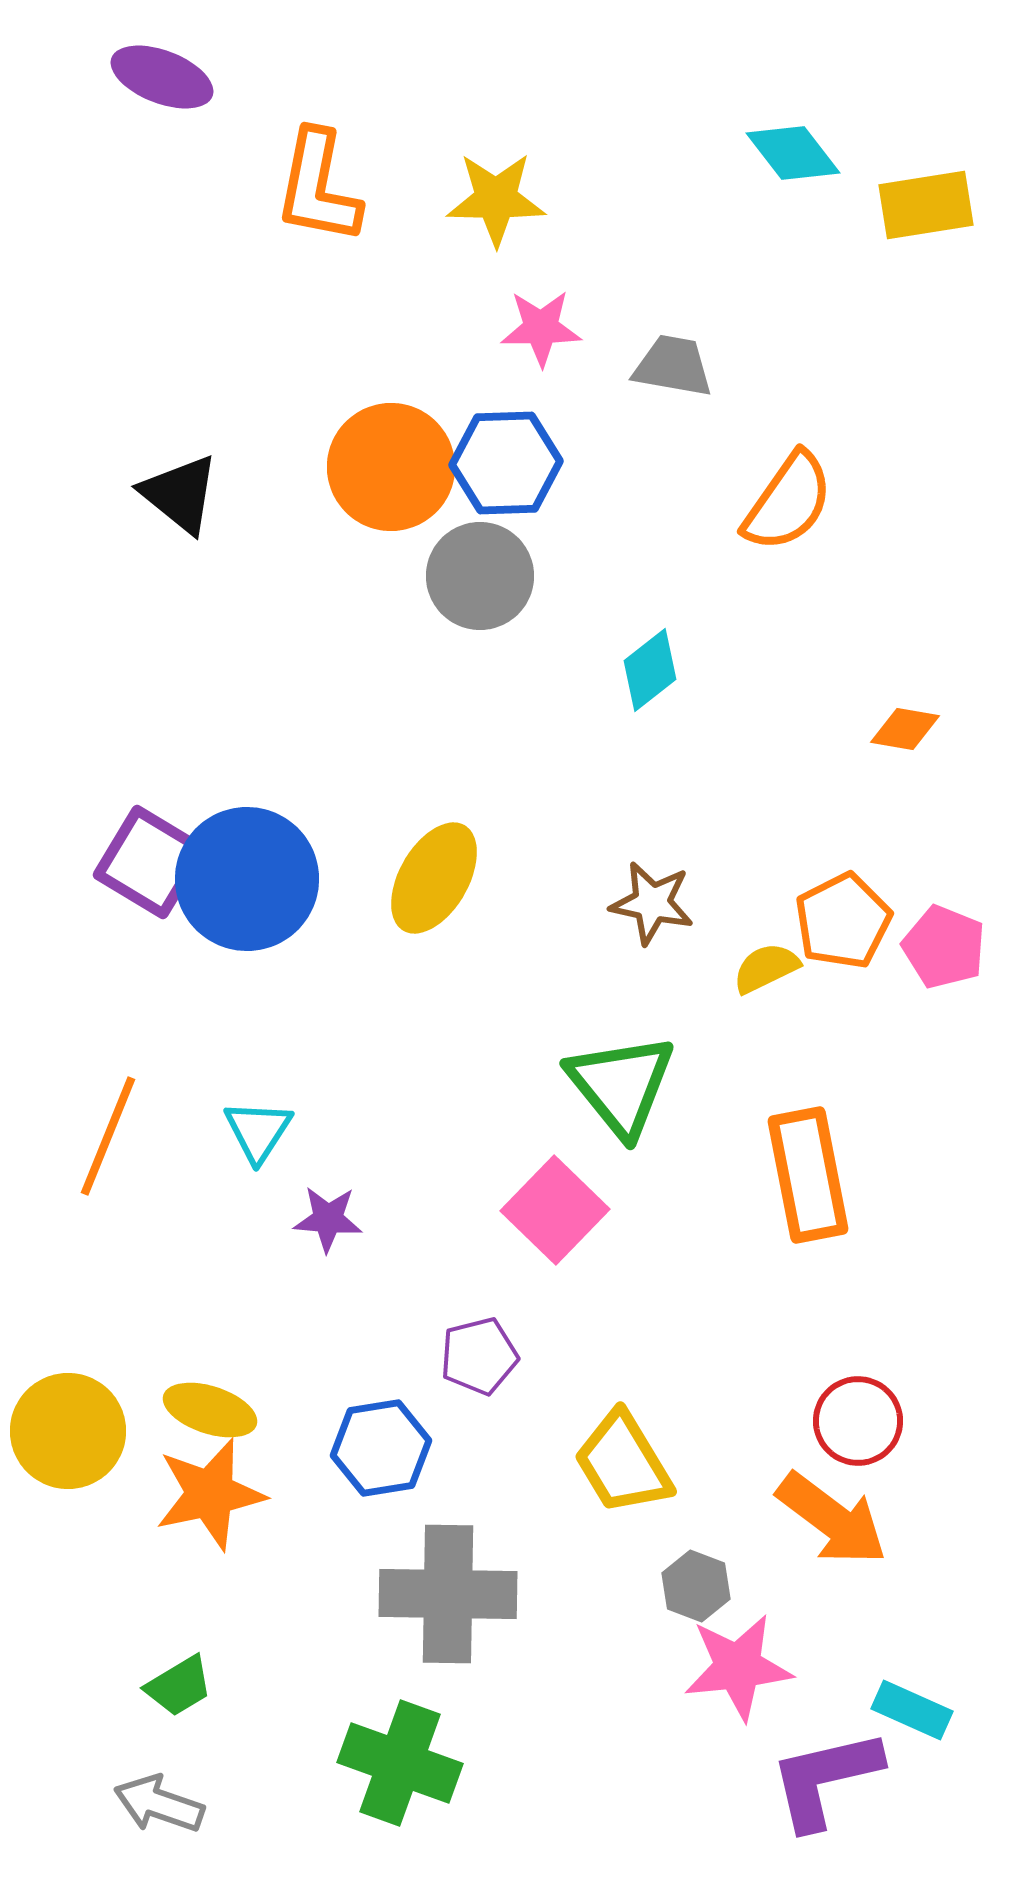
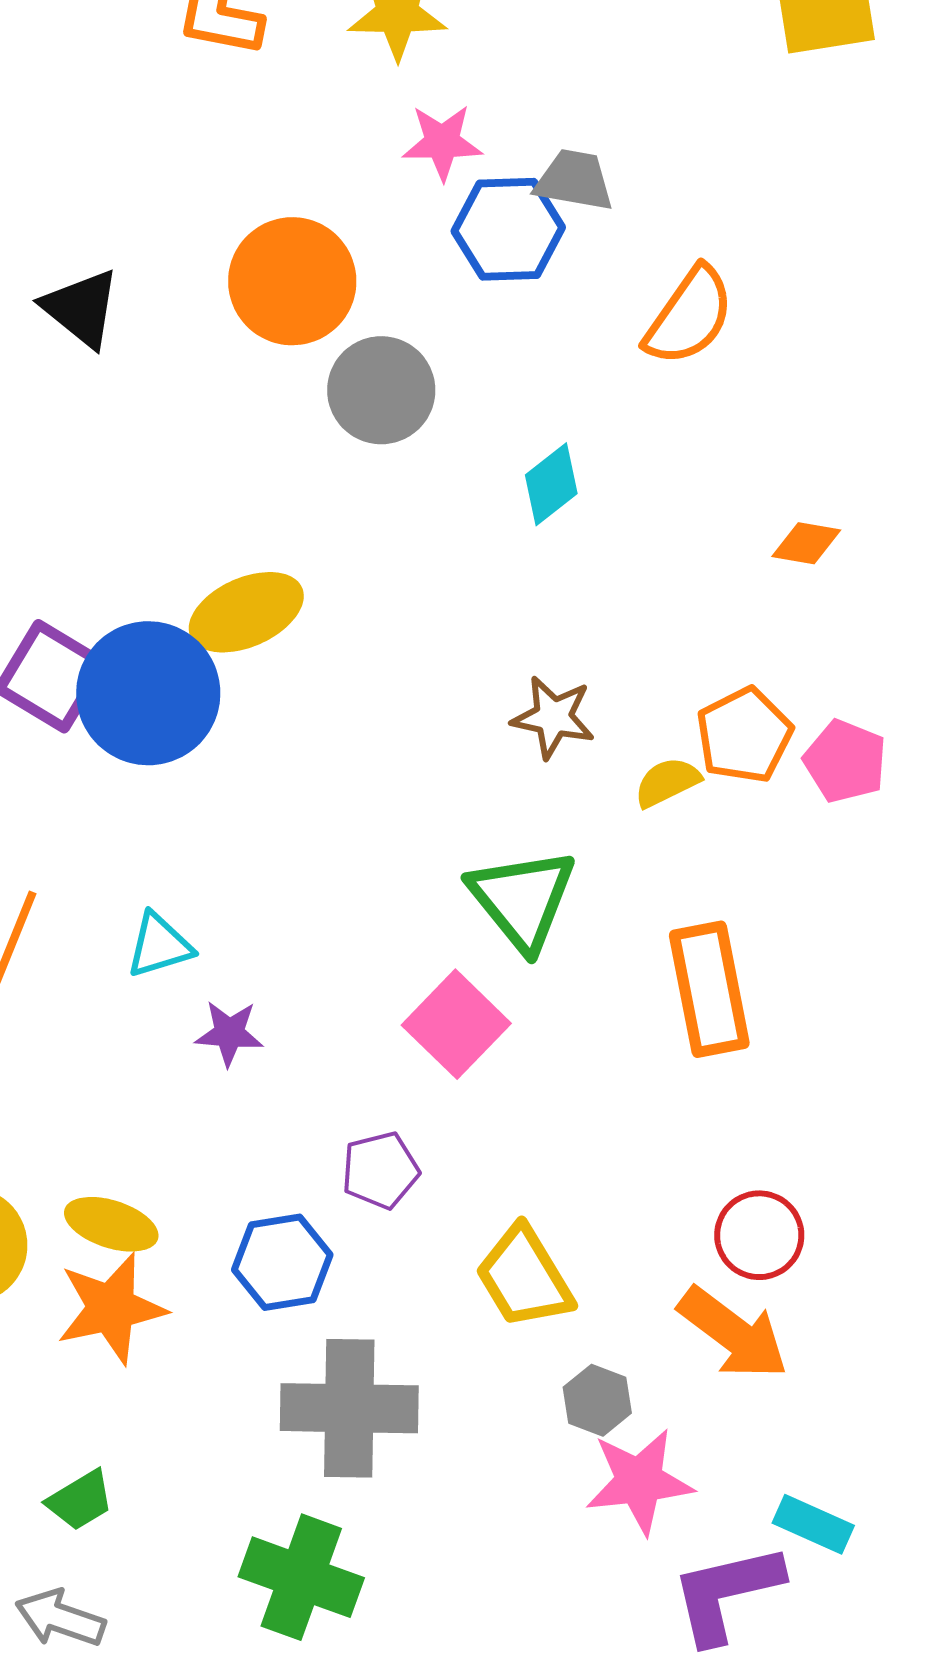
blue hexagon: (506, 463) -> (508, 229), moved
yellow ellipse: (434, 878) -> (246, 612), moved, turned 36
cyan triangle: (258, 1131) -> (159, 945), turned 40

